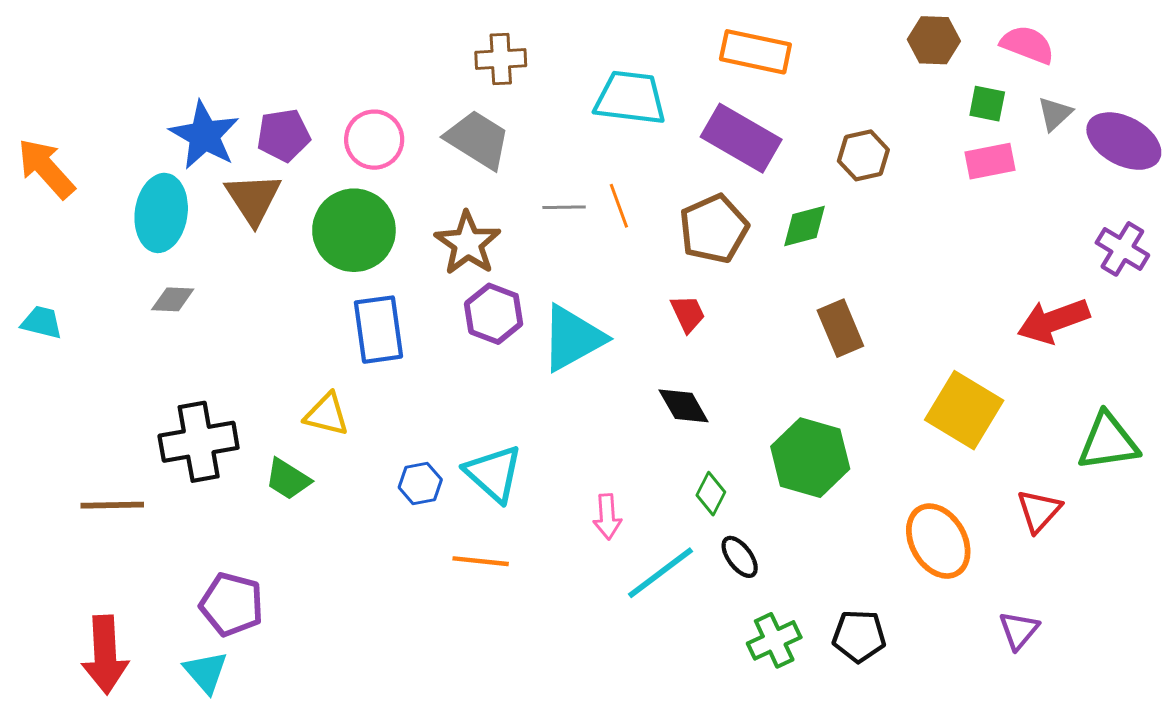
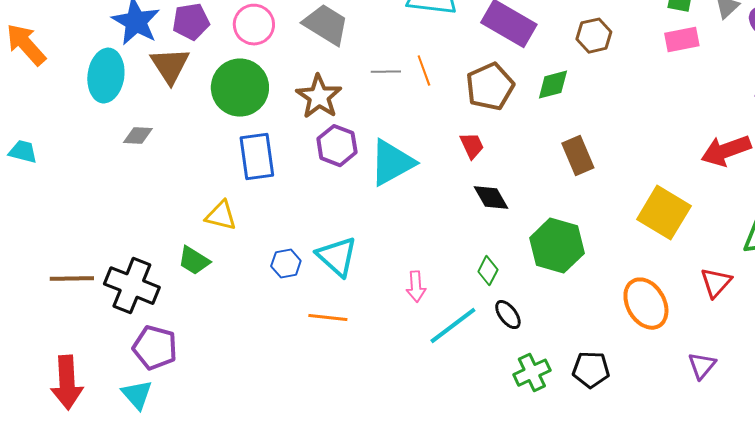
gray diamond: (173, 299) -> (138, 136), moved
black diamond: (684, 406) -> (491, 198), moved
black cross: (199, 442) -> (132, 286), moved, turned 32

